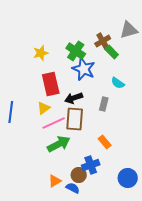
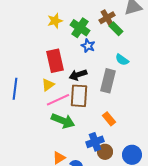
yellow star: (41, 53) -> (55, 21), moved
blue star: (84, 69) -> (88, 46), size x0.6
gray rectangle: (104, 104) -> (108, 81), size x1.6
green arrow: (59, 144) -> (63, 121), turned 50
brown circle: (79, 175) -> (105, 152), moved

